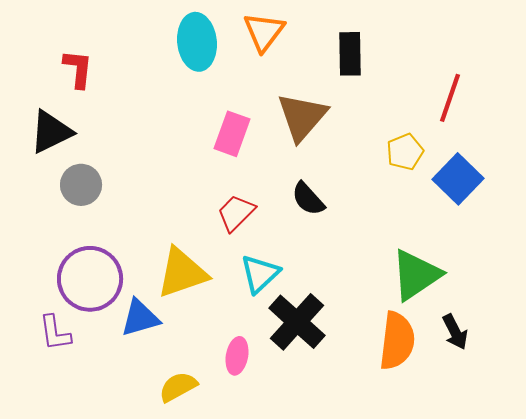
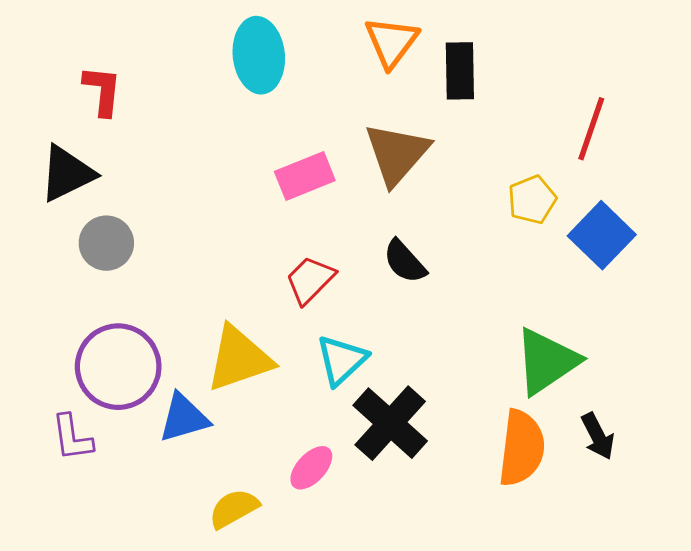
orange triangle: (264, 32) -> (391, 42), moved
pink rectangle: (232, 134) -> (305, 176), turned 48
pink ellipse: (237, 356) -> (311, 468), turned 33

